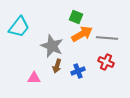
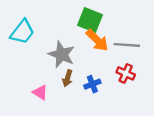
green square: (76, 17) -> (90, 20), size x1.5
orange arrow: (82, 34) -> (97, 40), turned 75
pink triangle: (34, 78) -> (40, 92), turned 32

